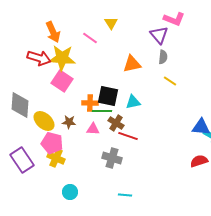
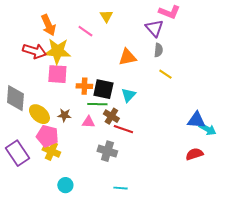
pink square: (62, 81) -> (57, 74), turned -30
cyan triangle: (133, 102) -> (128, 95), turned -35
orange cross: (90, 103) -> (84, 86), moved

